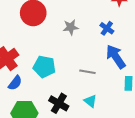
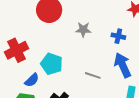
blue cross: (107, 28) -> (118, 36), turned -32
blue semicircle: (15, 83) -> (32, 80), moved

